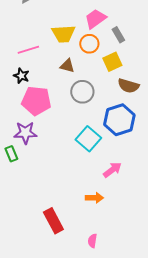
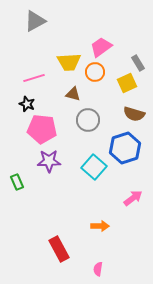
gray rectangle: (118, 35) -> (138, 63), moved
yellow square: (112, 62) -> (127, 83), moved
purple star: (25, 133) -> (49, 161), moved
pink arrow: (112, 170) -> (133, 198), moved

